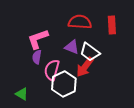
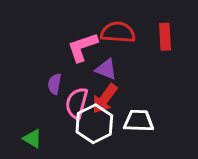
pink L-shape: (38, 39) -> (83, 47), moved
white trapezoid: (90, 52) -> (139, 121), moved, turned 145
red arrow: (85, 67) -> (105, 99), moved

